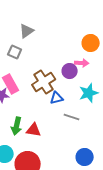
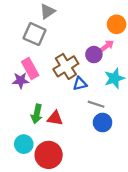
gray square: (15, 52) -> (35, 34), size x1.5
pink arrow: (82, 63) -> (107, 46), turned -40
blue circle: (85, 157) -> (103, 123), moved

